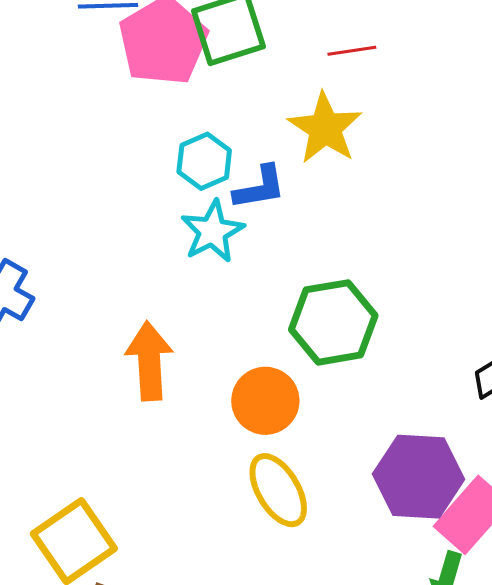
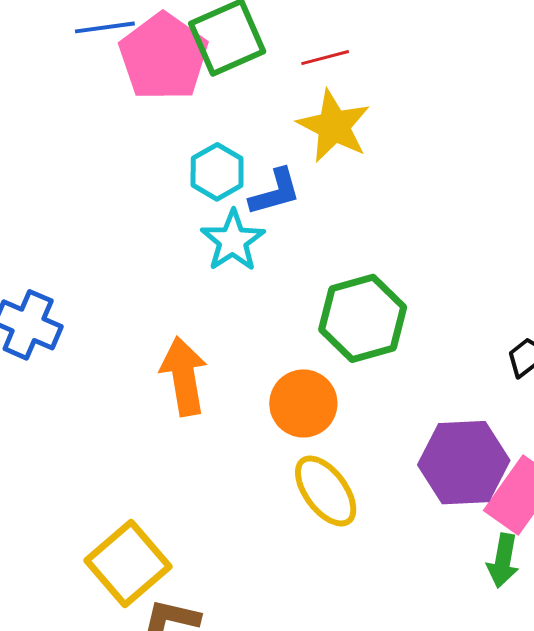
red line: (352, 51) -> (325, 58), moved

